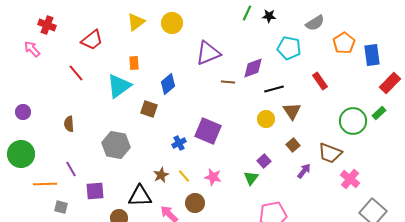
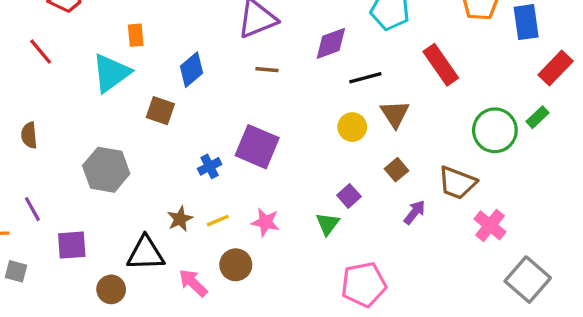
red rectangle: (320, 81) -> (441, 65), size x1.4
brown line: (228, 82) -> (267, 70), moved
yellow line: (184, 176) -> (218, 221), turned -72

